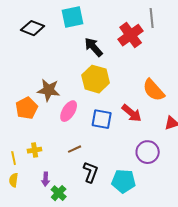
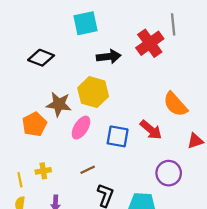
black diamond: (33, 28) -> (41, 58), moved
black arrow: (94, 47) -> (109, 57), turned 125
yellow hexagon: (96, 79) -> (93, 92), moved

